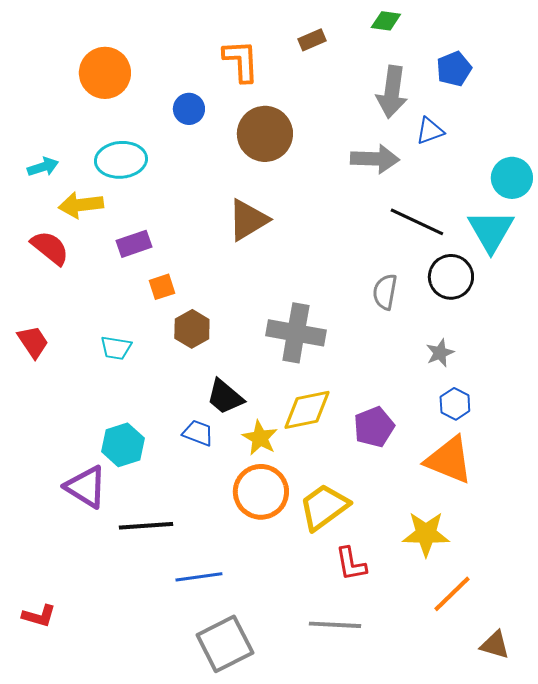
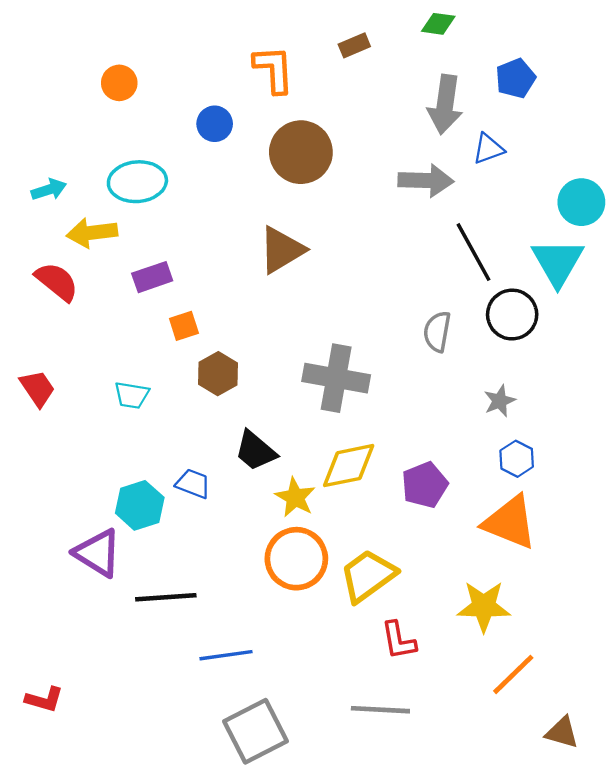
orange circle: (105, 73) -> (119, 83), size x0.6
black line: (417, 222) -> (474, 252), turned 36
blue trapezoid: (198, 433) -> (193, 484), moved

